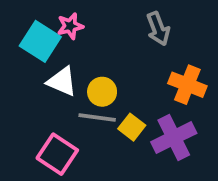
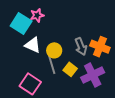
gray arrow: (158, 29) -> (81, 46), moved
gray line: (97, 117) -> (52, 64), turned 66

